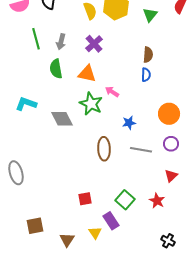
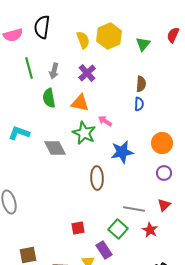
blue star: (129, 123) -> (122, 152), size x1.6
gray line: (141, 150) -> (134, 209), moved

